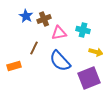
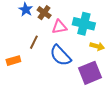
brown cross: (44, 19) -> (44, 13), turned -32
cyan cross: (83, 30) -> (84, 24), size x1.5

